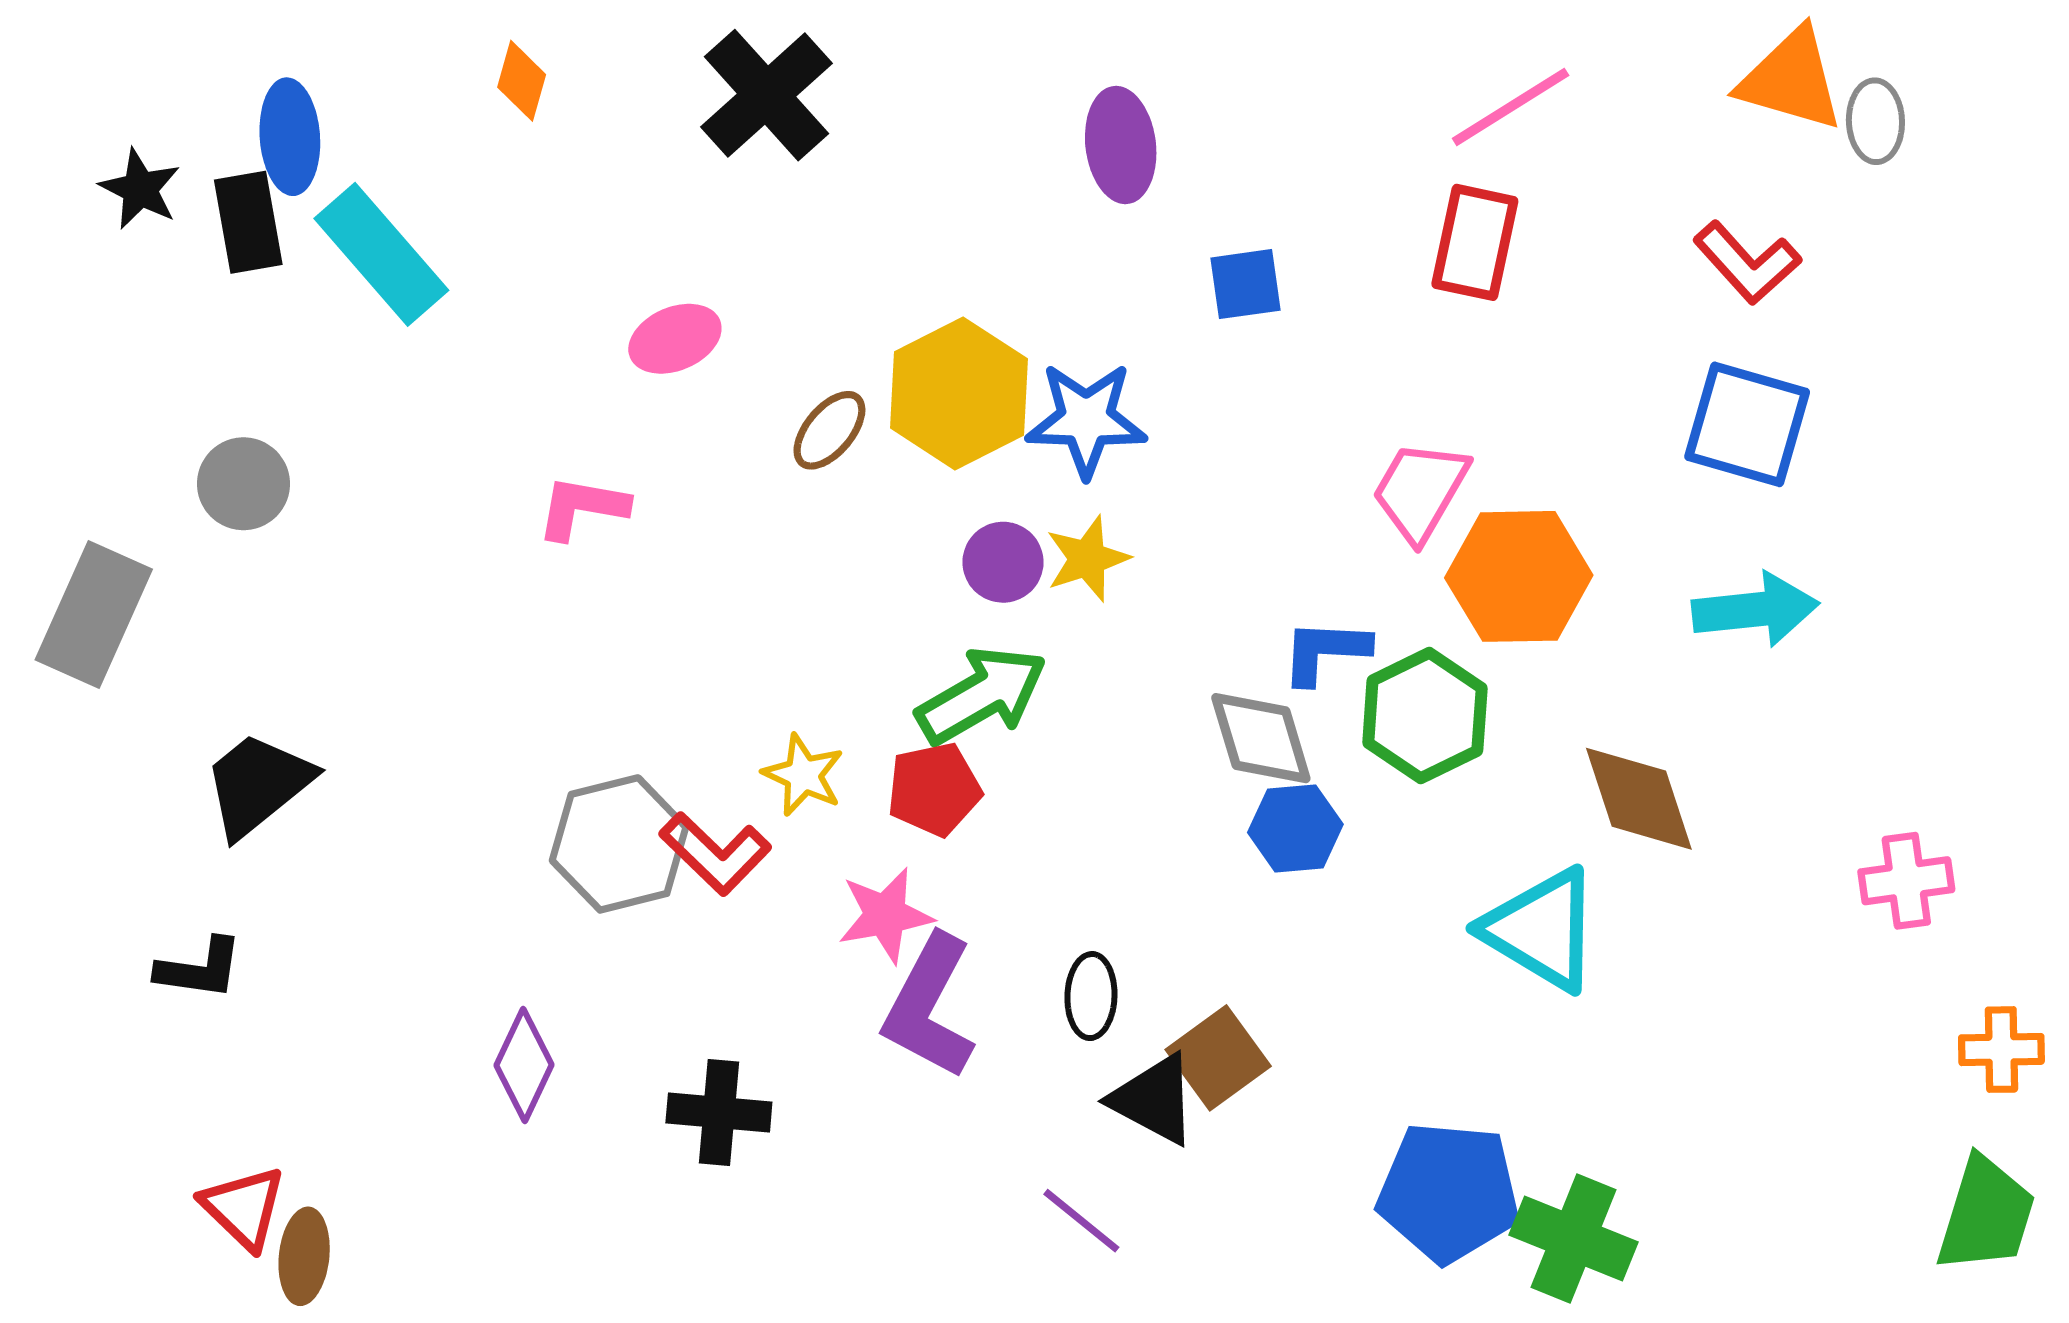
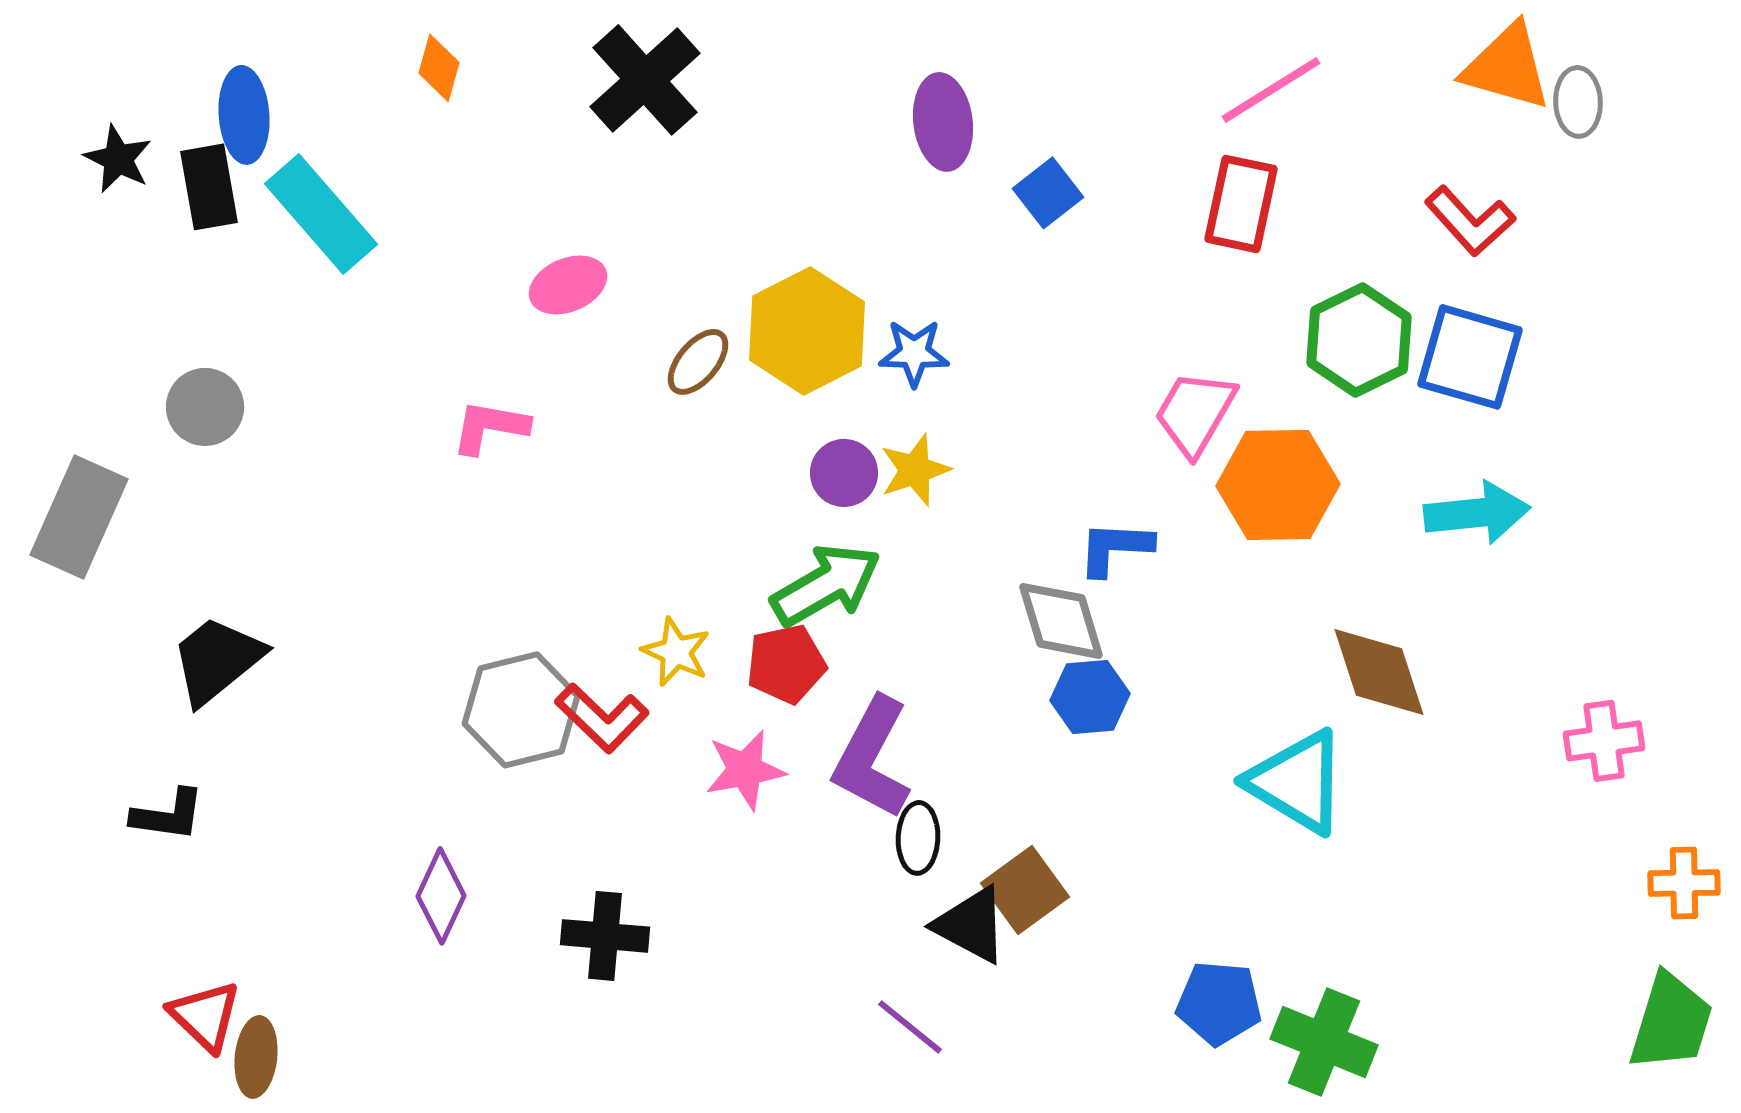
blue square: (1245, 284) -> (1048, 193), moved, turned -30
blue star: (1086, 420) -> (914, 353), size x0.7
green hexagon: (1425, 716) -> (1359, 340), moved
purple L-shape: (929, 1007) -> (872, 758), moved
blue pentagon: (1449, 1192) -> (1219, 1003), size x0.7

